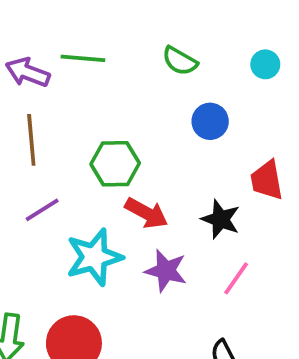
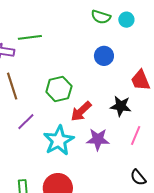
green semicircle: (180, 61) -> (101, 17), moved
red arrow: (146, 213) -> (81, 111), turned 120

